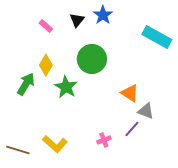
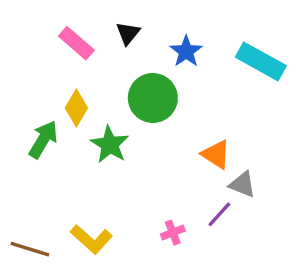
blue star: (103, 15) -> (186, 51), moved
pink rectangle: (46, 26) -> (76, 43), size x1.5

